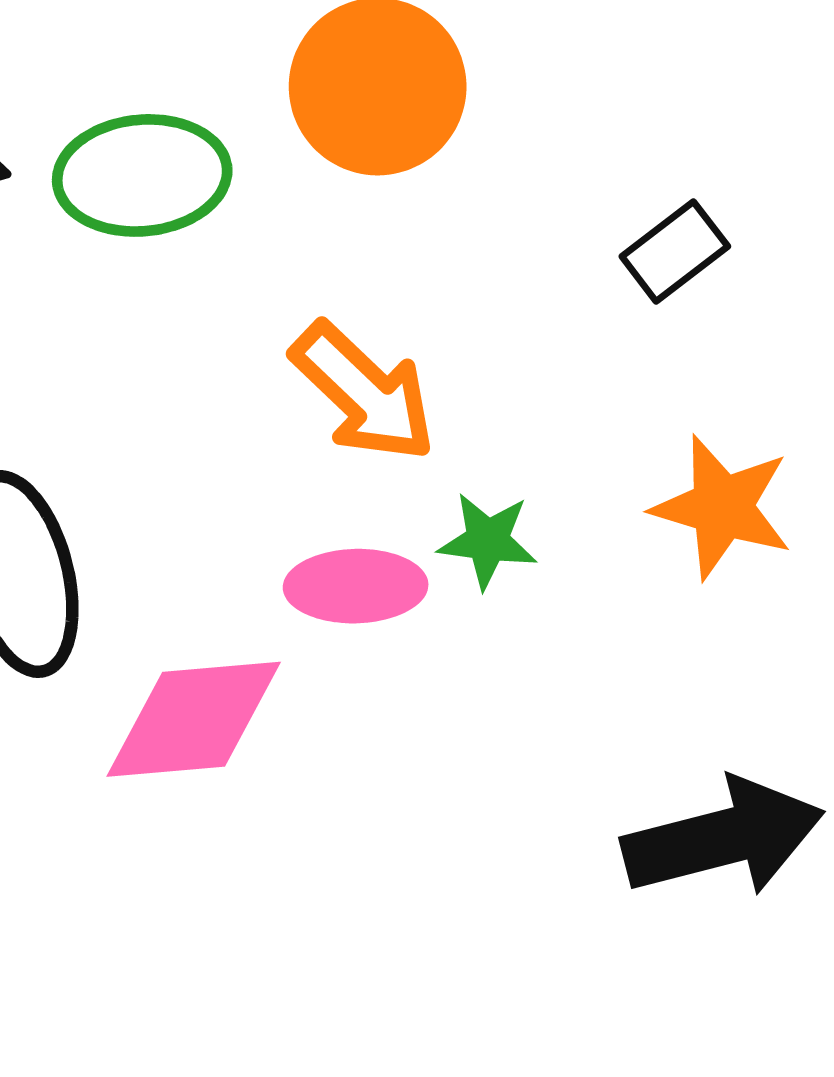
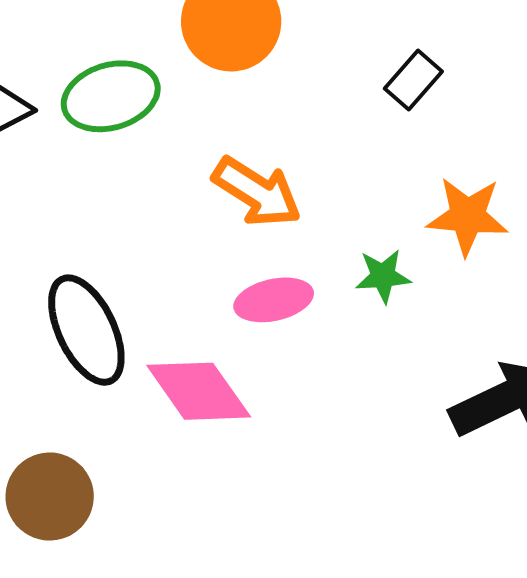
green star: (488, 541) -> (383, 276), moved
pink diamond: (194, 719) -> (199, 391), turned 71

